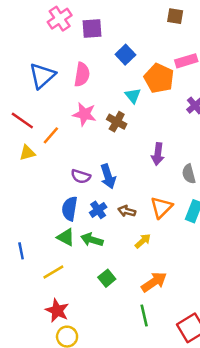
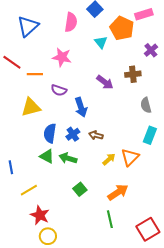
pink semicircle: (82, 75) -> (71, 22), moved
brown cross: (117, 122) -> (133, 74), moved, turned -35
orange line: (51, 135) -> (35, 74), turned 49
yellow triangle: (27, 153) -> (31, 107), moved, size x1.5
purple arrow: (158, 154) -> (105, 82), moved, turned -60
purple semicircle: (81, 176) -> (59, 90), moved
orange triangle: (161, 207) -> (130, 157), moved
yellow line: (53, 272) -> (29, 190), moved

